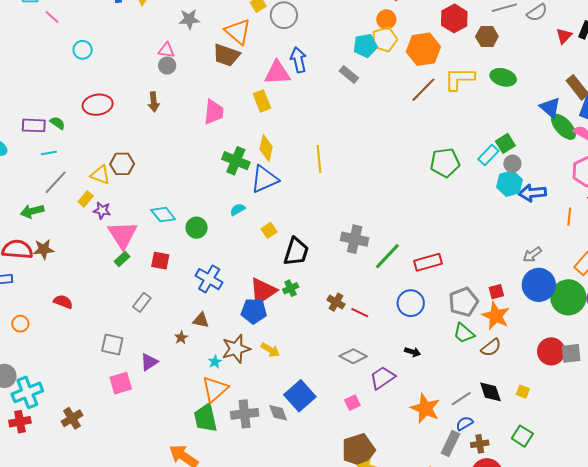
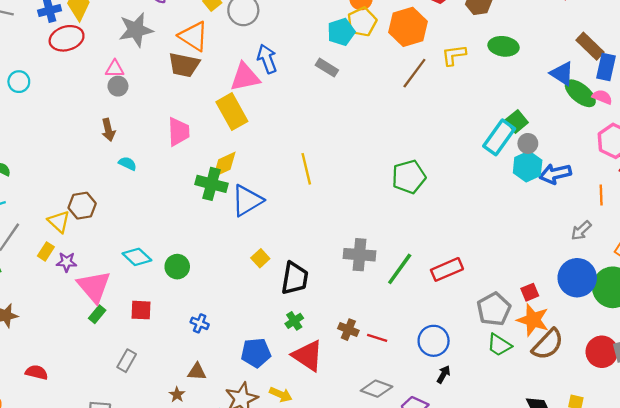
gray star: (189, 19) -> (136, 30), size x1.4
yellow L-shape: (459, 79) -> (454, 55), size x0.7
yellow rectangle: (262, 101) -> (232, 112), size x1.4
red ellipse: (98, 105) -> (67, 38), moved
yellow diamond: (266, 148) -> (224, 164), moved, turned 60
cyan rectangle: (488, 155) -> (499, 137), size x1.4
green pentagon: (445, 163) -> (409, 177), moved
yellow triangle: (100, 175) -> (59, 222), turned 30
cyan semicircle: (238, 210) -> (128, 163), moved, turned 63
gray arrow: (532, 255) -> (581, 230), moved
blue cross: (209, 279) -> (200, 323), size x0.6
red triangle: (263, 291) -> (308, 356), moved, turned -44
blue circle: (411, 303) -> (434, 341), moved
brown semicircle: (491, 347) -> (548, 344), moved, size x1.4
black arrow: (413, 352) -> (444, 374), turned -70

